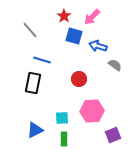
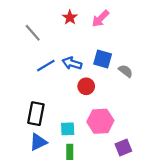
blue square: (74, 36) -> (103, 59), moved
blue arrow: (98, 46) -> (72, 63), moved
blue line: (42, 60) -> (46, 66), turned -48
black rectangle: (33, 83) -> (36, 114), moved

